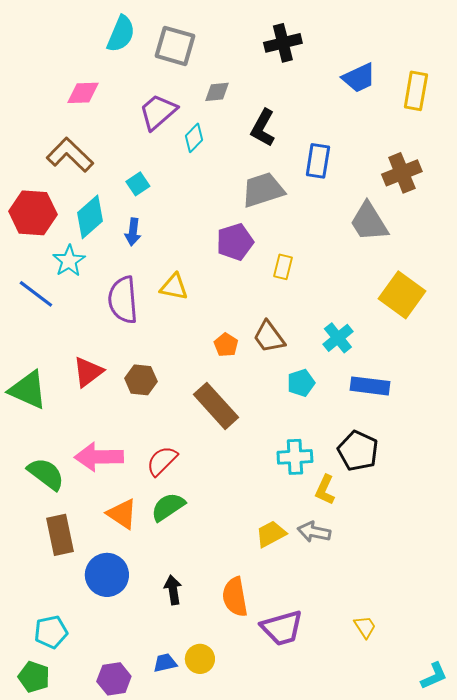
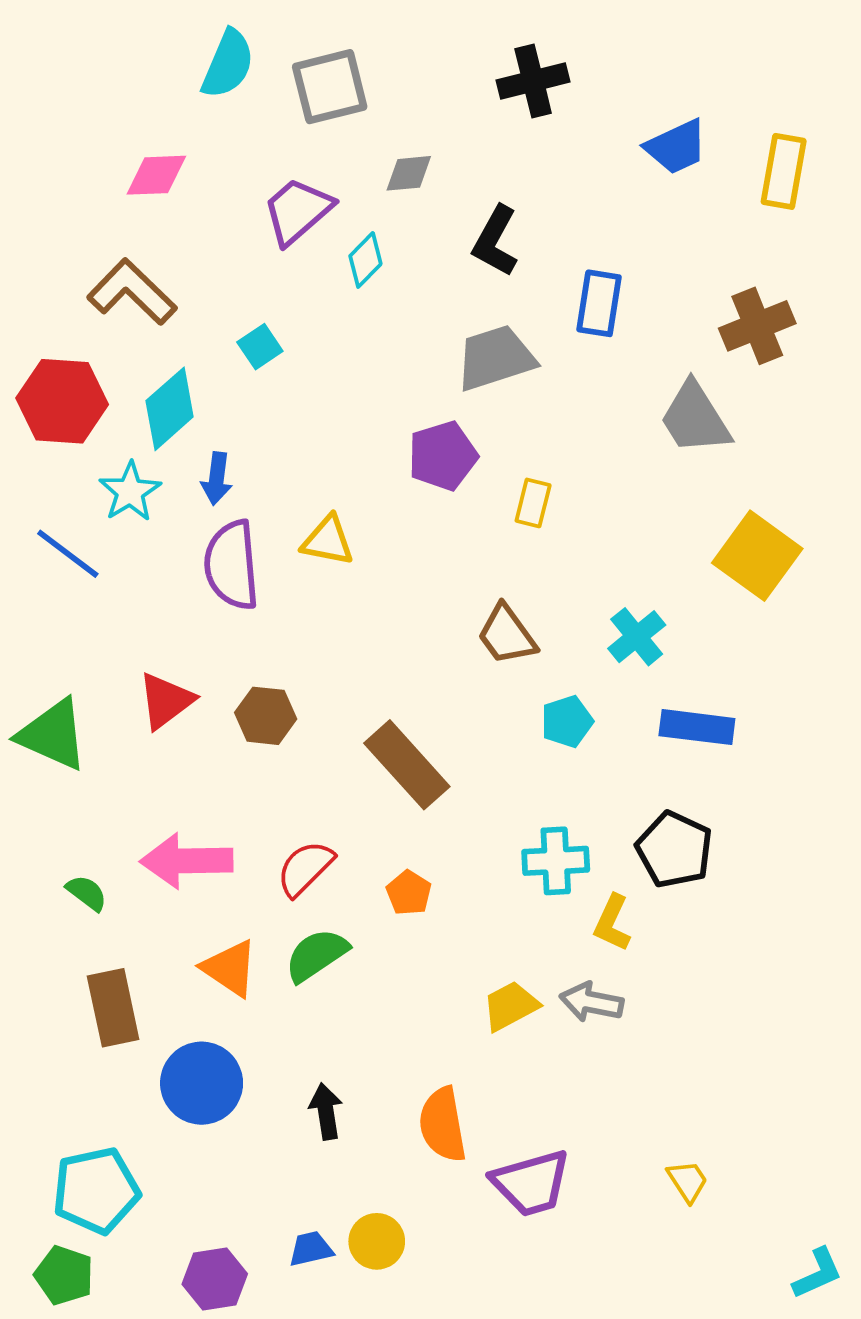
gray square: (175, 46) -> (330, 87), turned -30
blue arrow: (133, 232) -> (217, 478), moved
orange pentagon: (226, 345) -> (409, 893), moved
green semicircle: (46, 474) -> (87, 893), size x0.6
cyan pentagon: (51, 632) -> (96, 1190), size x1.4

